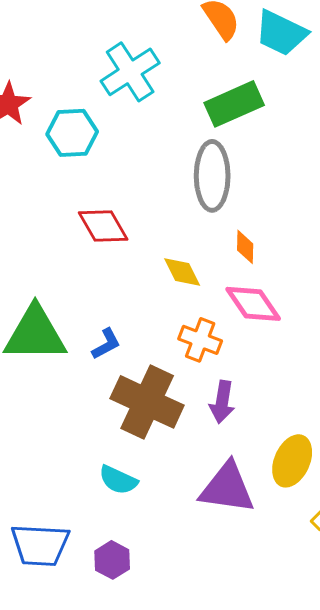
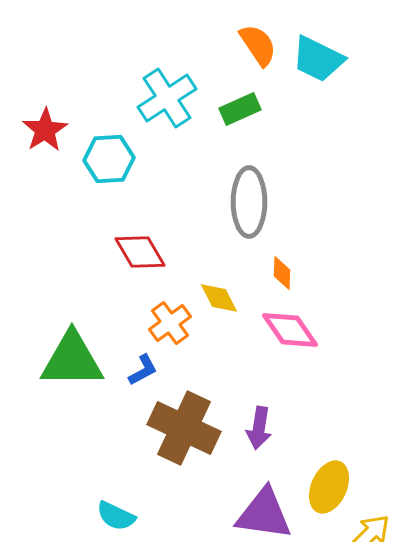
green rectangle: (234, 104) -> (240, 109), moved, size x0.7
orange cross: (200, 340) -> (170, 323), moved, turned 33
cyan semicircle: (118, 480) -> (116, 516), moved

